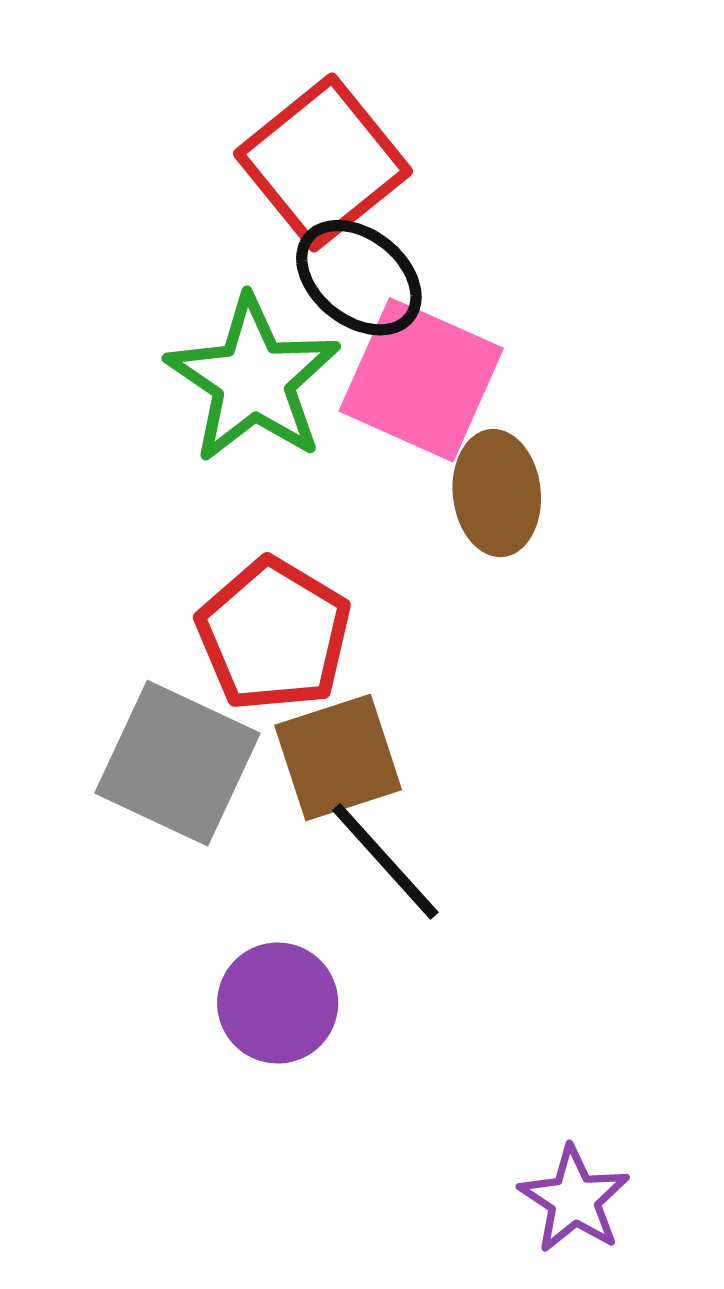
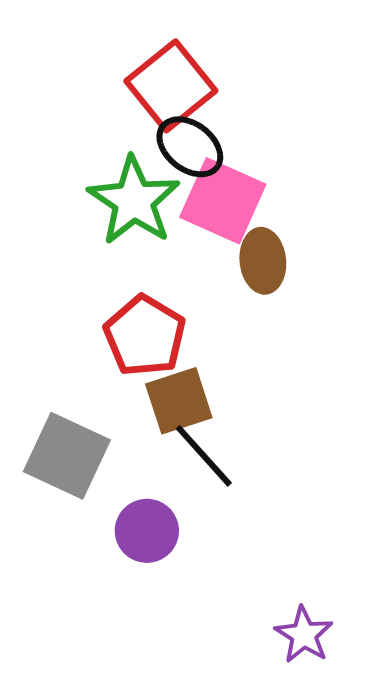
gray square: (178, 763) -> (67, 456), moved

